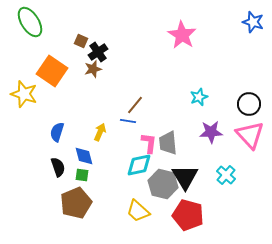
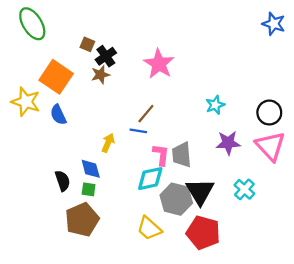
pink star: (182, 35) -> (159, 64), moved
blue semicircle: (57, 132) -> (58, 115), moved, turned -42

